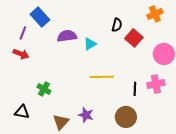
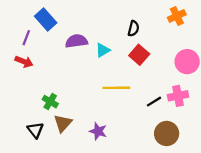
red square: (134, 38) -> (139, 55), moved
black line: (135, 89) -> (154, 102), turned 56
black triangle: (22, 112) -> (35, 130), moved, turned 42
brown circle: (126, 117) -> (167, 133), moved
brown triangle: (61, 122) -> (63, 123), moved

